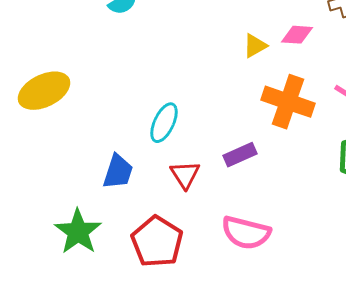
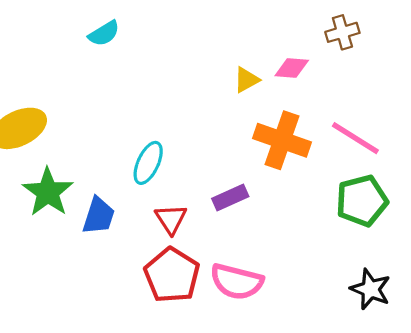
green star: (78, 232) -> (48, 192), moved
red pentagon: (157, 242) -> (172, 275), moved

